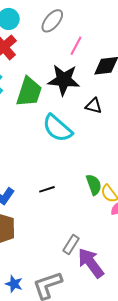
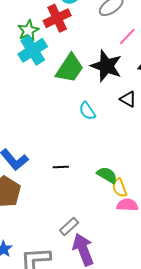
cyan semicircle: (57, 128) -> (87, 111), size x0.6
green semicircle: (94, 185) -> (107, 175), turned -55

